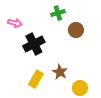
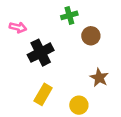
brown star: (60, 72) -> (99, 78), moved
yellow circle: (80, 88) -> (79, 105), moved

